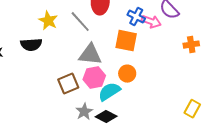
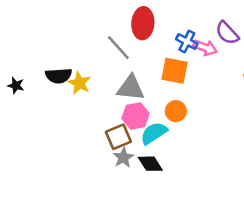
yellow star: (48, 21) -> (79, 83), moved
brown square: (68, 84) -> (118, 137), moved
black diamond: (106, 117) -> (150, 164), turned 30

